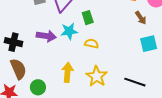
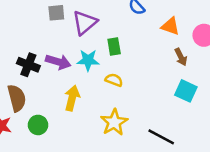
black cross: (13, 42) -> (28, 65), moved
cyan square: (149, 44) -> (186, 91), turned 30
yellow arrow: (68, 72) -> (72, 98), moved

